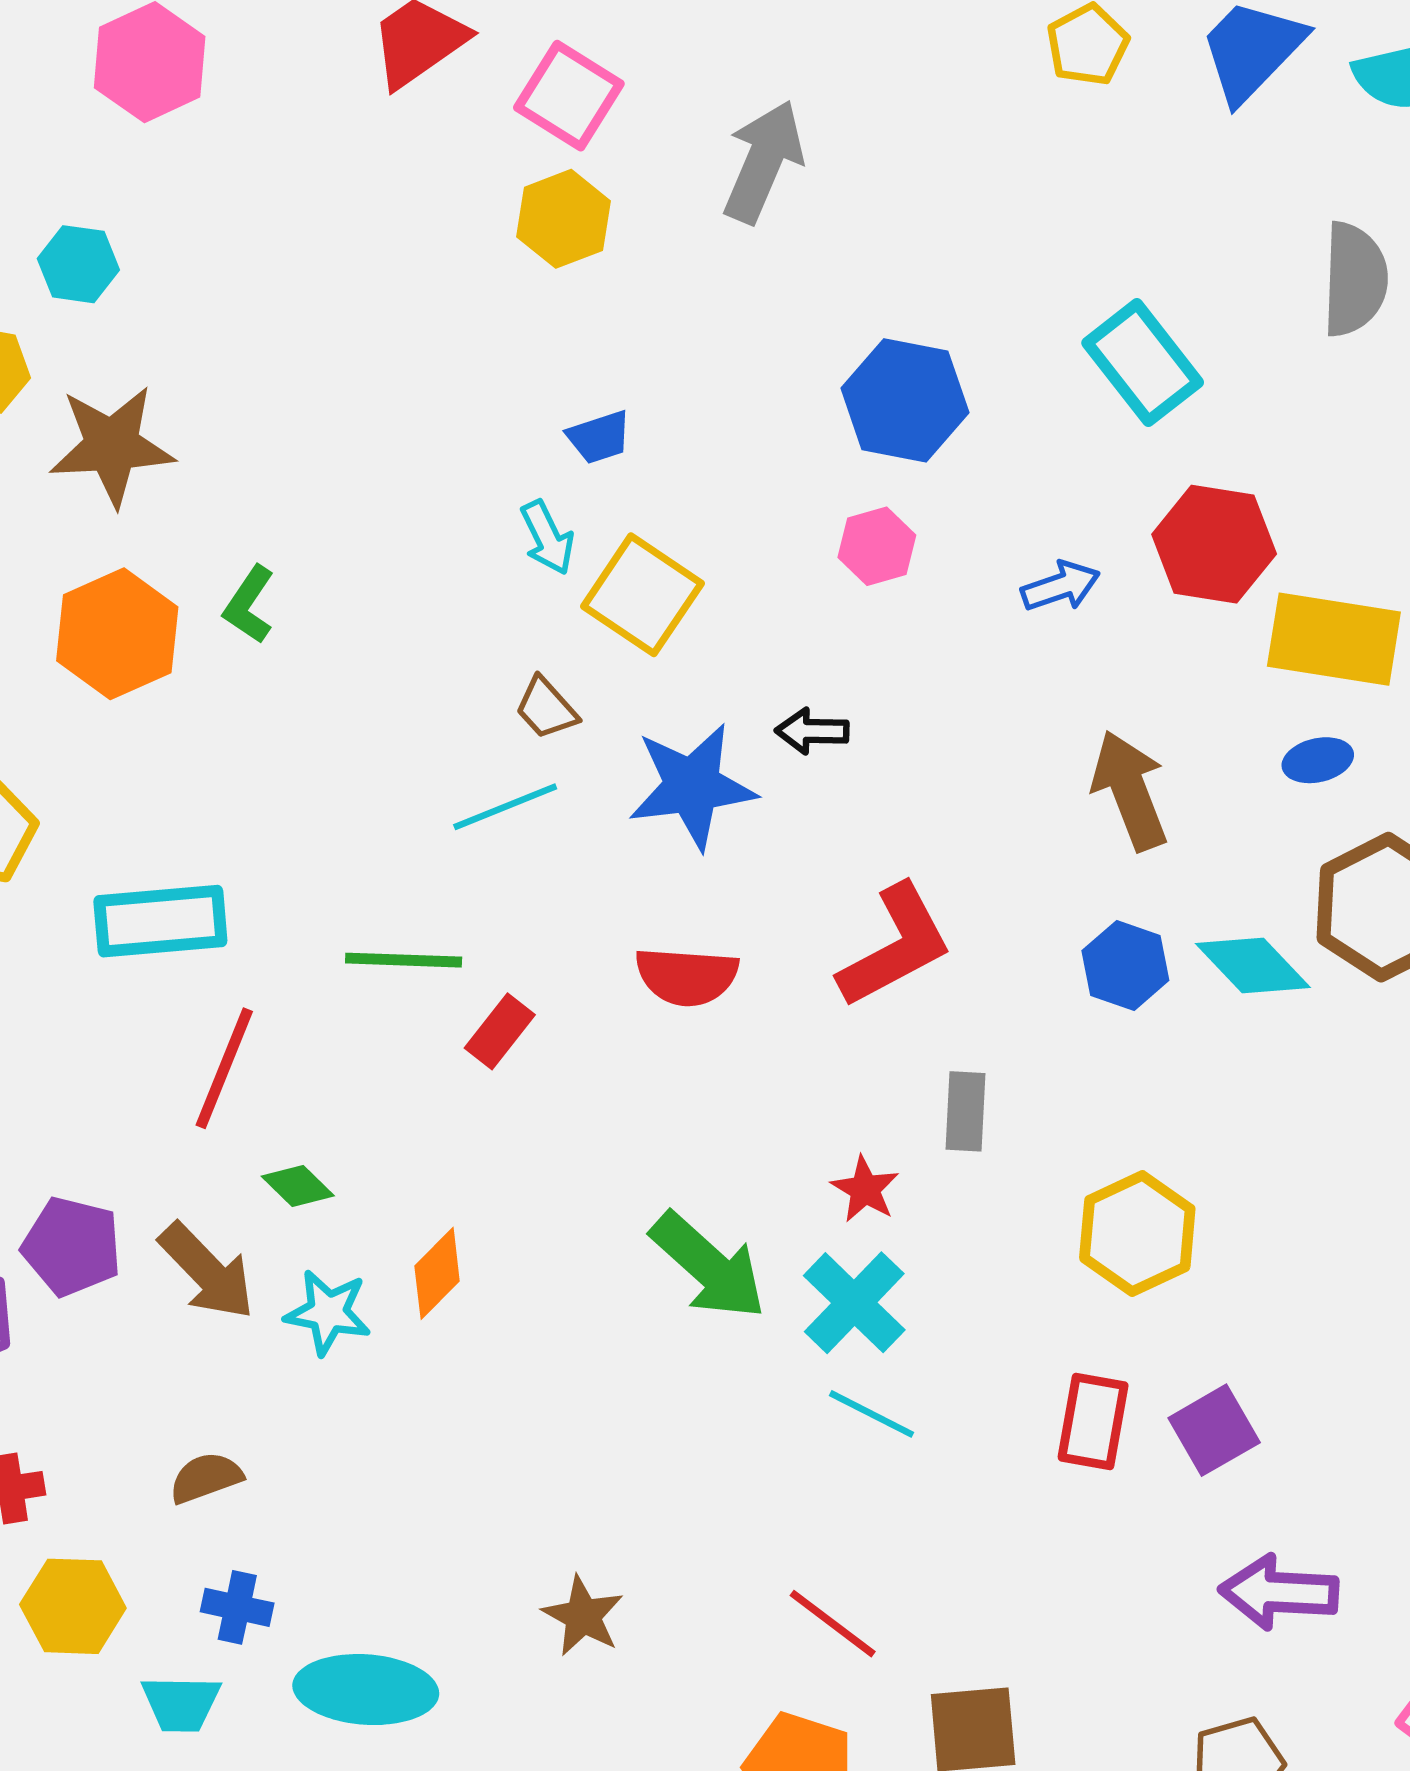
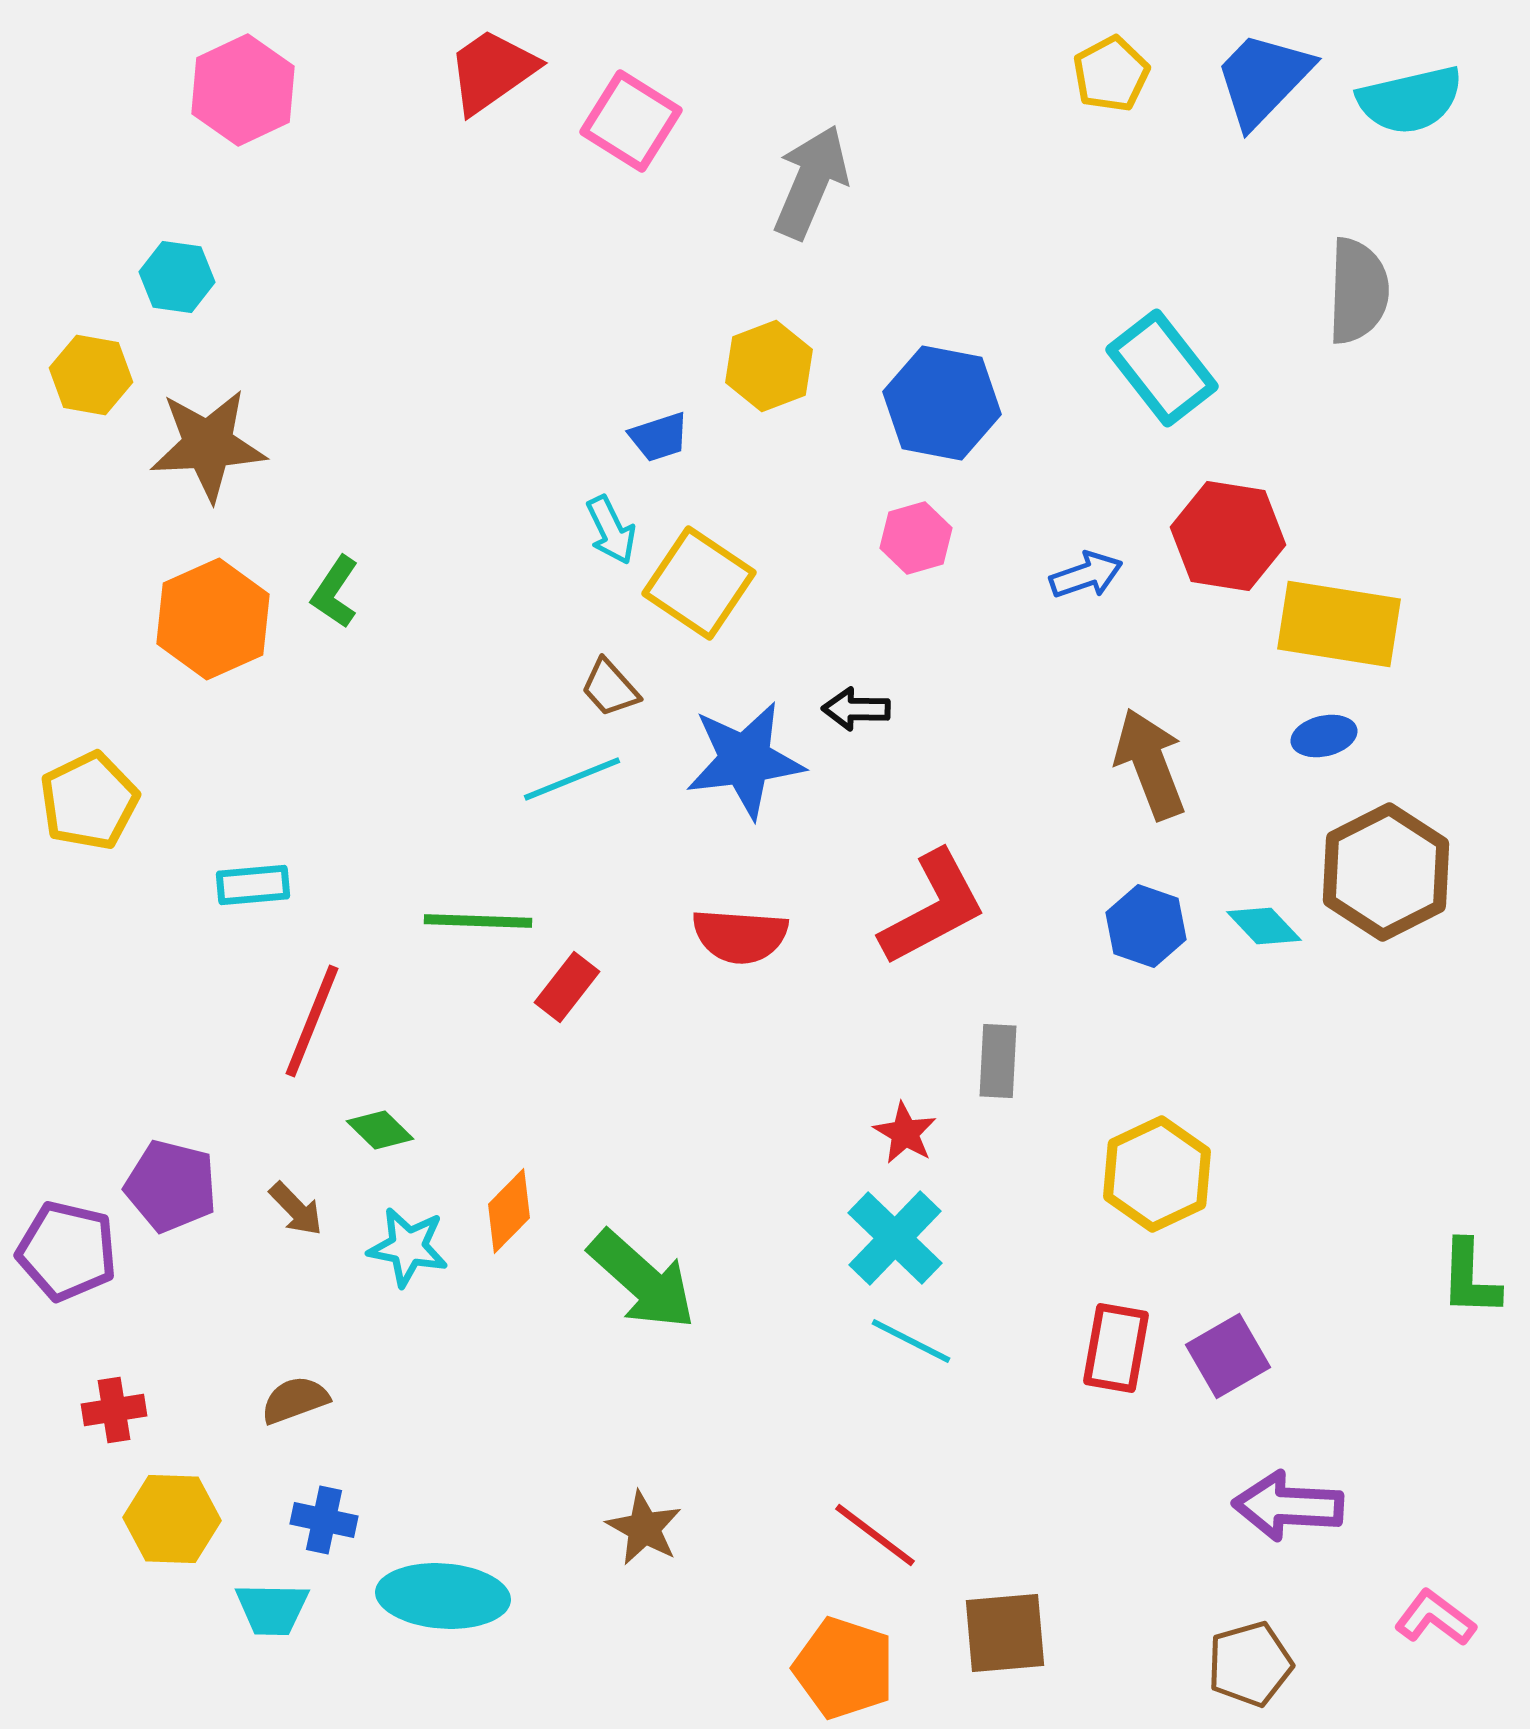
yellow hexagon: (564, 219) -> (769, 366), moved
cyan rectangle: (160, 921) -> (253, 885), size x0.6
cyan diamond: (1253, 966) -> (1264, 926), size x0.7
green arrow: (708, 1266) -> (642, 1280), moved
brown arrow: (207, 1271) -> (296, 1209), size x0.6

